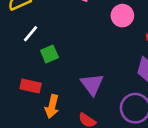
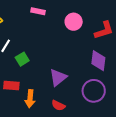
purple triangle: (92, 84) -> (58, 77), turned 36

